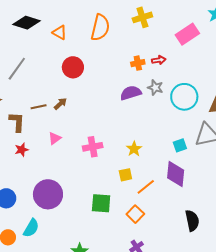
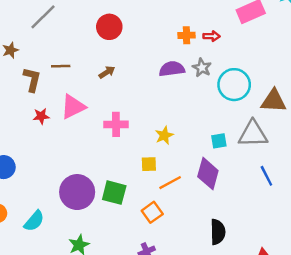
brown arrow: (60, 104) -> (107, 72), moved
pink triangle: (55, 138) -> (73, 107), size x1.6
red star: (22, 150) -> (41, 116), moved
purple circle: (48, 194) -> (77, 192), moved
cyan semicircle: (31, 228) -> (34, 221), moved

